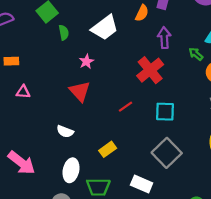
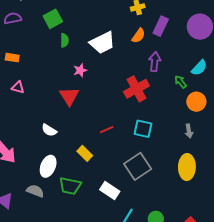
red line: (125, 107) -> (107, 130), moved
yellow rectangle: (108, 149) -> (85, 153), turned 70

